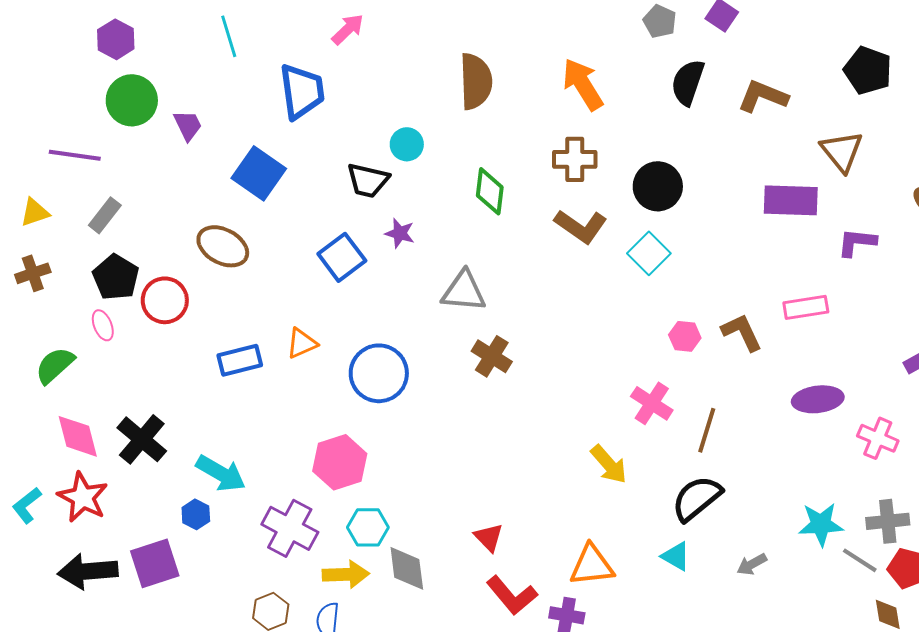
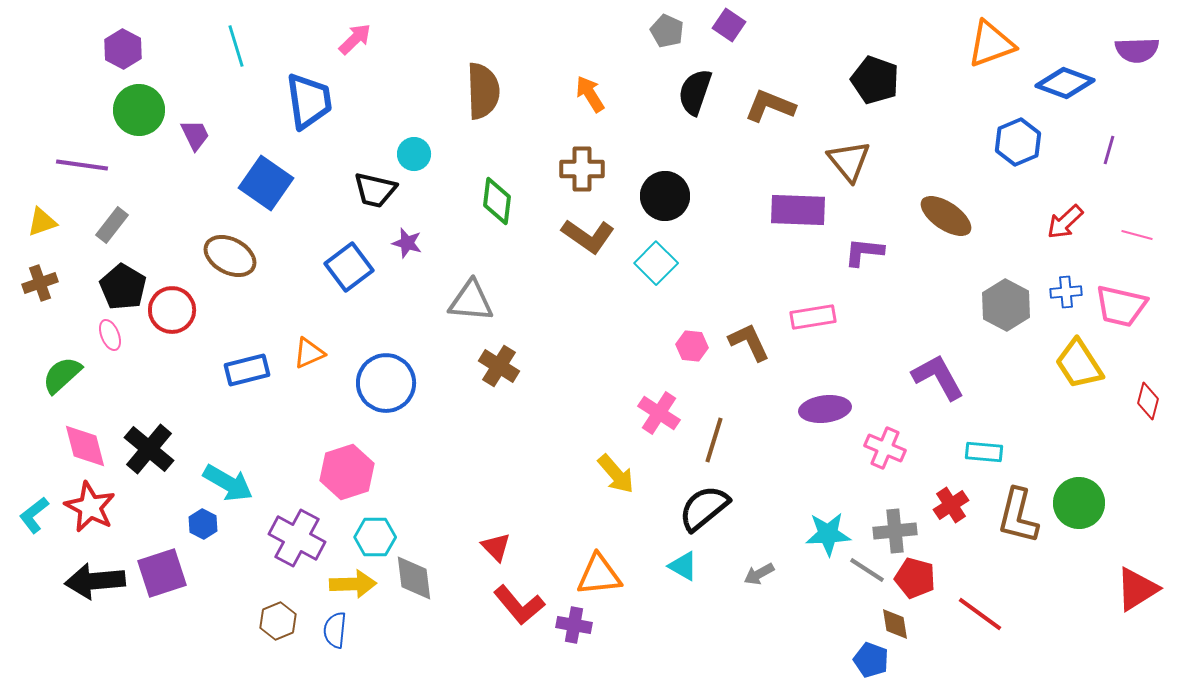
orange arrow: (583, 84) -> (590, 94), size x0.7

